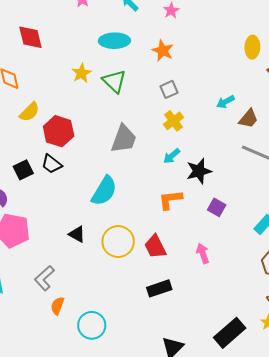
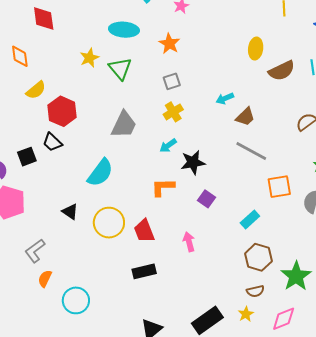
black square: (23, 170) -> (27, 157), moved

